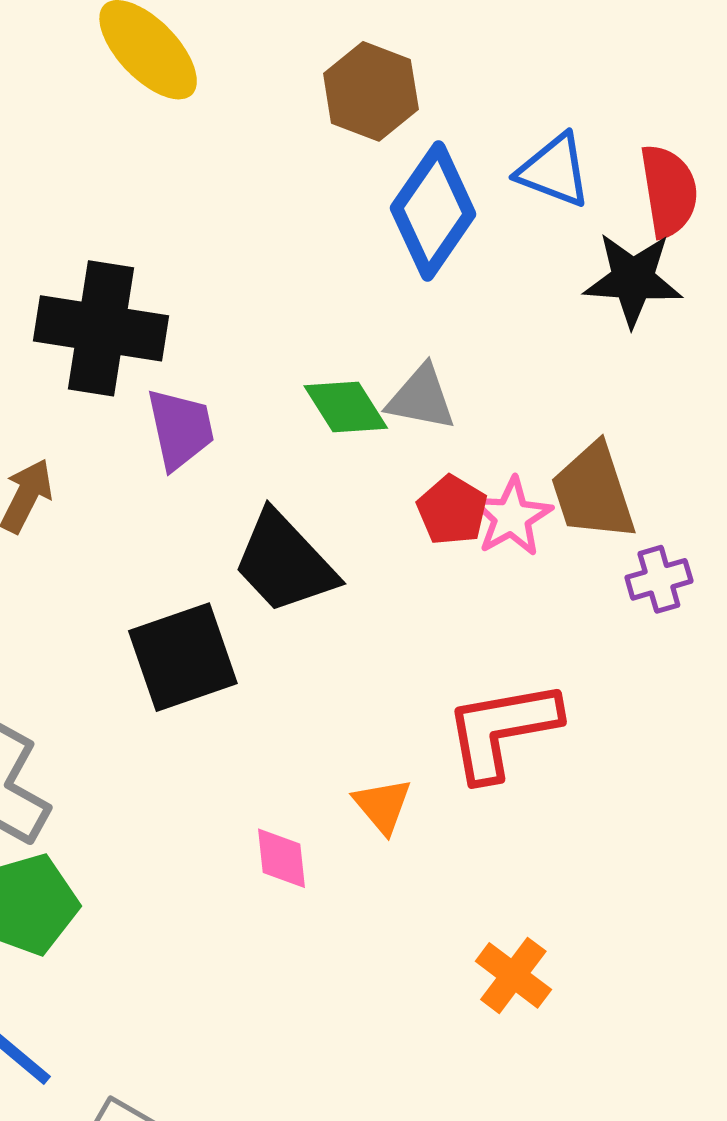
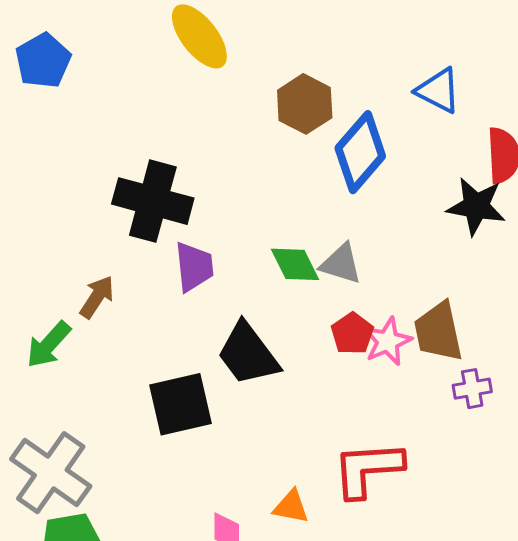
brown hexagon: (371, 91) -> (305, 104), moved
blue triangle: (554, 170) -> (438, 91), moved
orange triangle: (382, 806) -> (291, 507), turned -45

